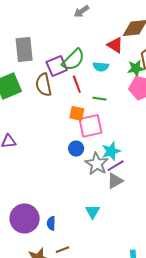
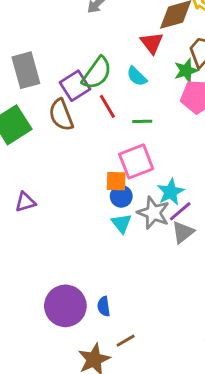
red triangle: (115, 45) -> (152, 43), turned 30
cyan semicircle: (101, 67) -> (137, 76), turned 49
orange square: (77, 113) -> (116, 181), moved
cyan triangle: (93, 212) -> (121, 223), moved

